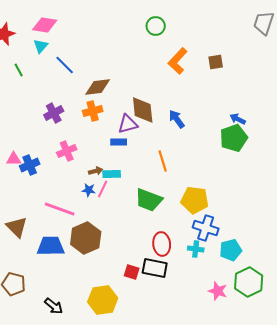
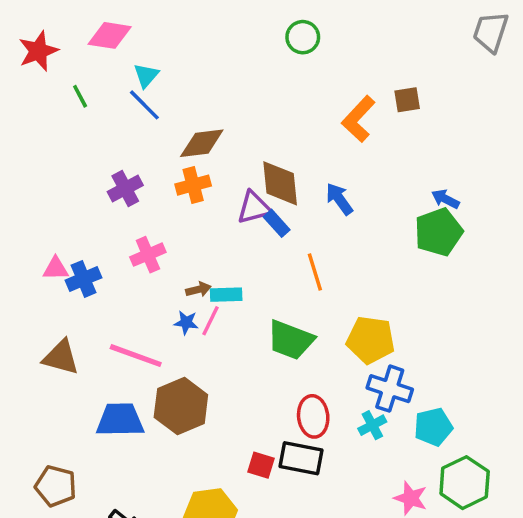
cyan triangle: (41, 46) -> (146, 75), moved
orange L-shape: (178, 61) -> (358, 119), moved
green line: (19, 70) -> (80, 96), moved
blue rectangle: (119, 142) -> (277, 223), moved, turned 49
brown triangle: (17, 227) -> (61, 357), moved, turned -30
cyan cross: (196, 249) -> (372, 425), turned -35

